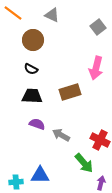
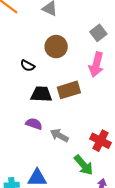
gray square: (98, 27) -> (98, 33), moved
brown circle: (33, 40) -> (56, 47), moved
black trapezoid: (32, 96) -> (41, 94), moved

